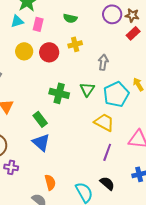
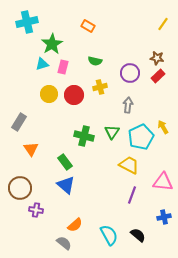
purple circle: (112, 14) -> (130, 73), moved
orange semicircle: (50, 182) -> (75, 225), turned 63
black semicircle: (107, 183) -> (138, 235), moved

